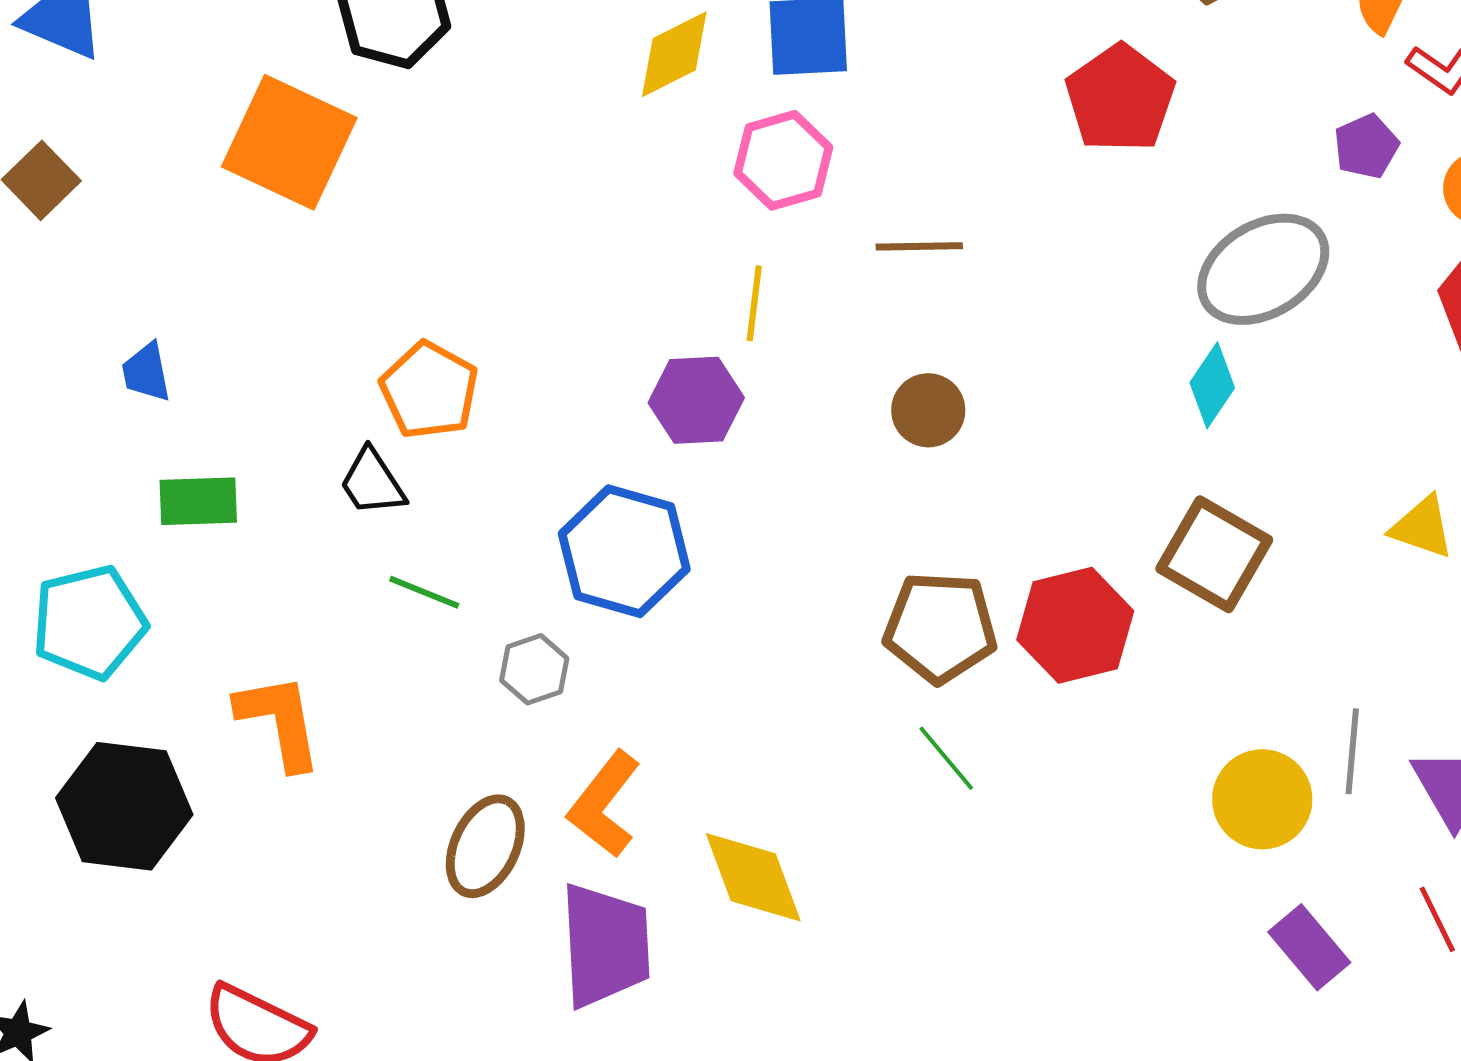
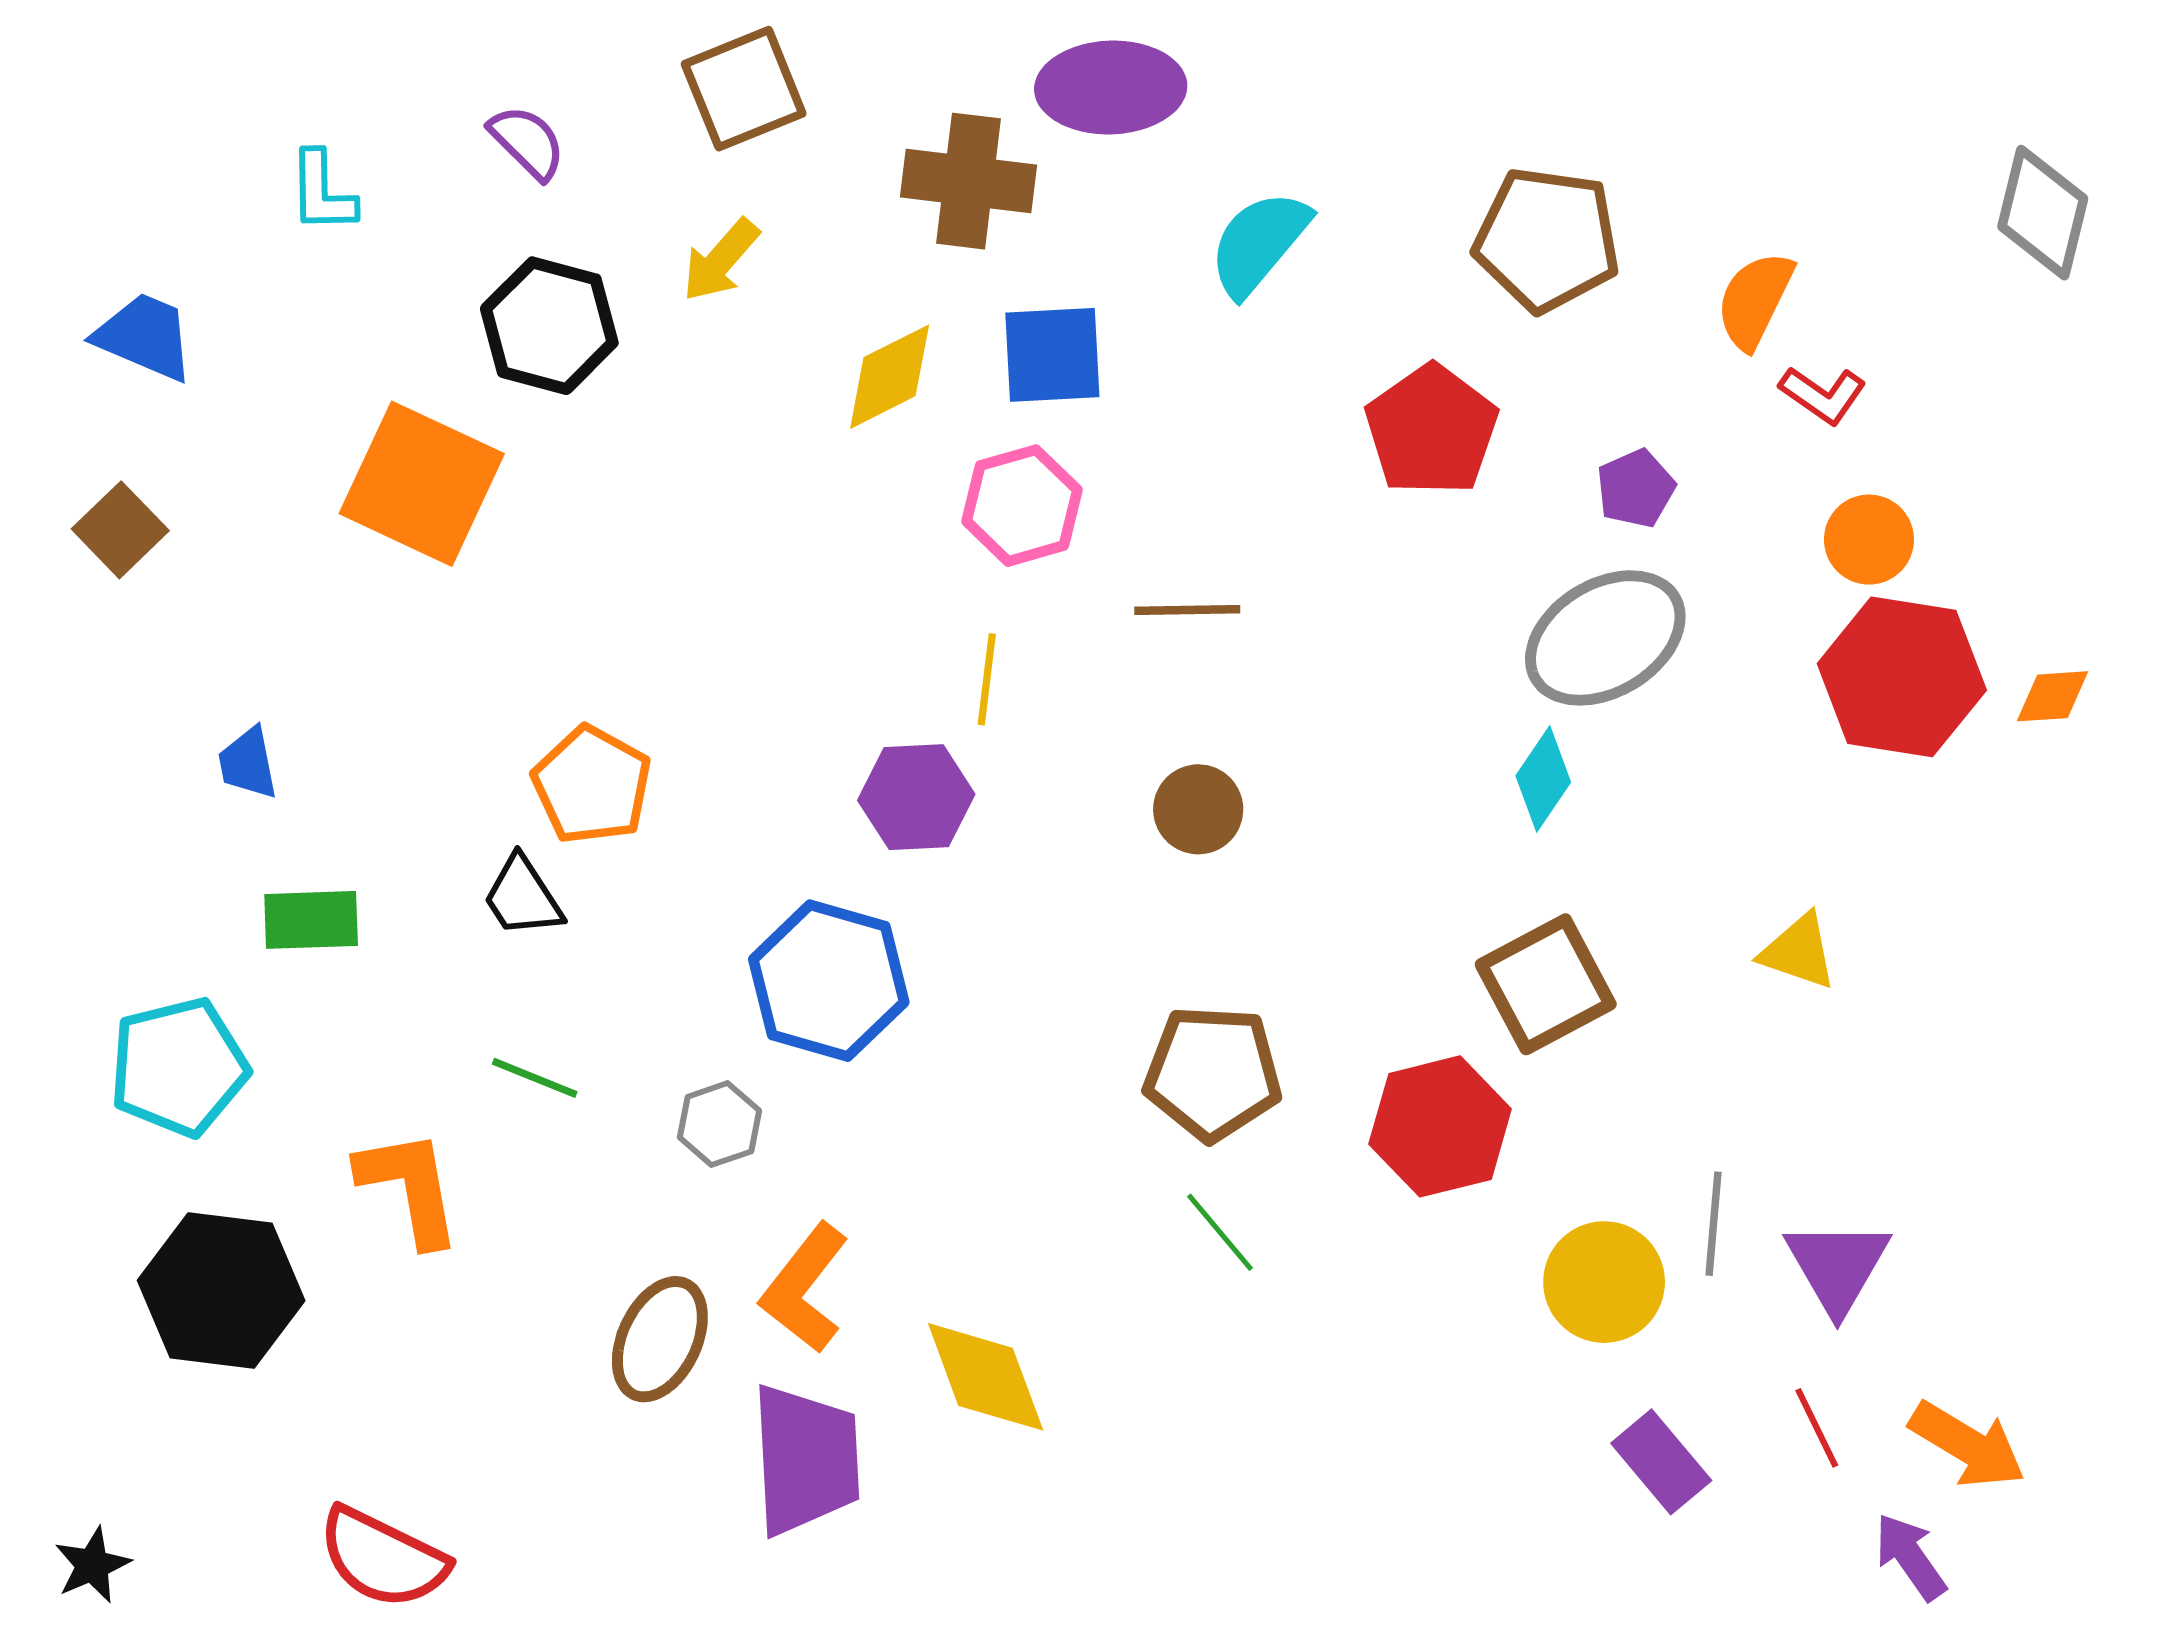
purple pentagon: (1366, 146) -> (1636, 489), moved
brown square: (1214, 554) -> (1546, 984), turned 32
green line: (424, 592) -> (535, 1078), moved
red hexagon: (1075, 625) -> (1440, 1126), moved

